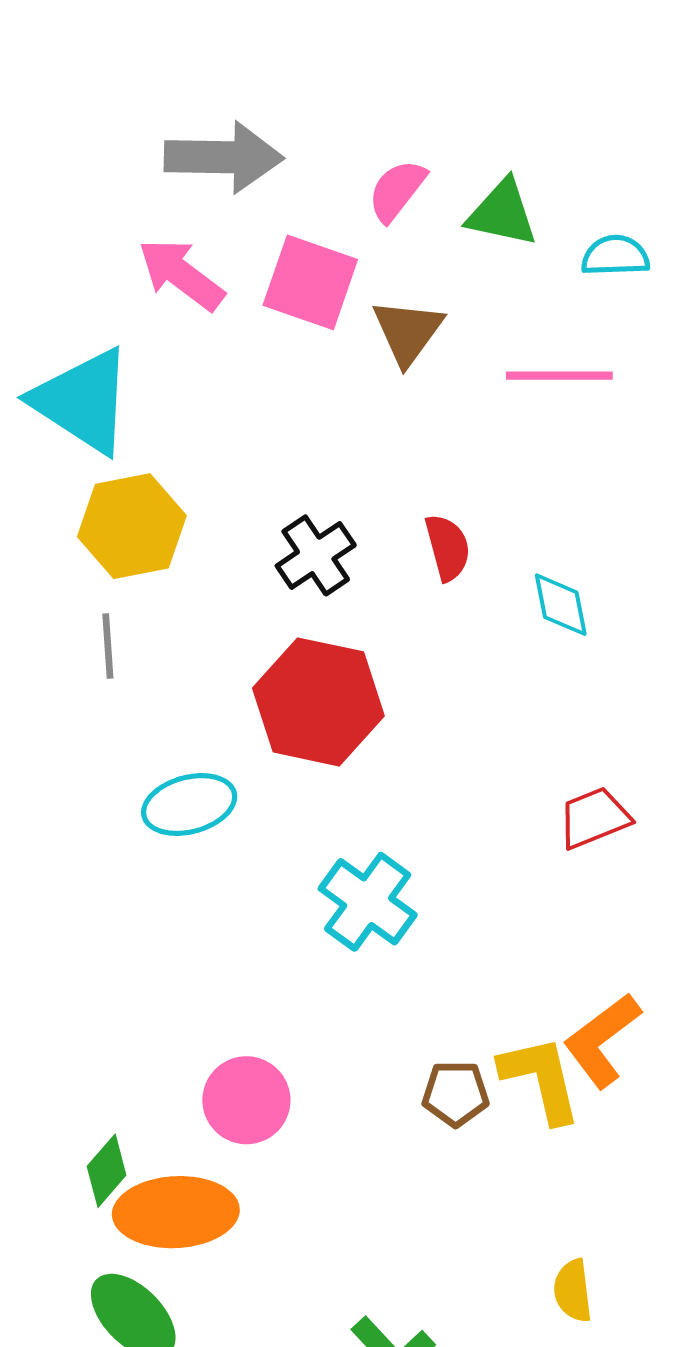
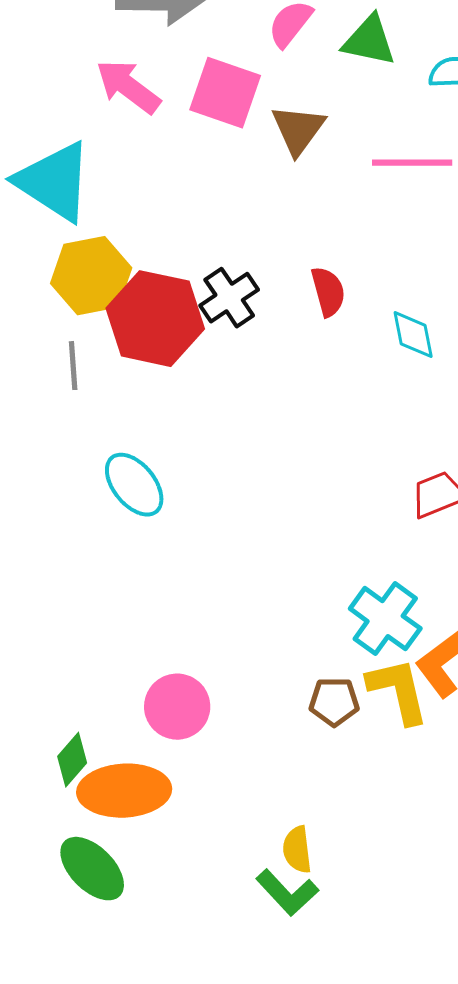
red hexagon: (318, 702) -> (155, 319), moved
cyan ellipse: (189, 805) -> (134, 485), turned 66
cyan cross: (368, 902) -> (385, 619), moved
yellow semicircle: (573, 1291) -> (297, 850), moved

